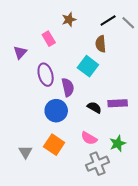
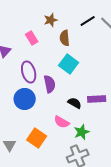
brown semicircle: (101, 44) -> (65, 38), moved
blue circle: (56, 111) -> (25, 99), moved
pink semicircle: (89, 138) -> (62, 122), moved
green star: (118, 144) -> (82, 132), moved

